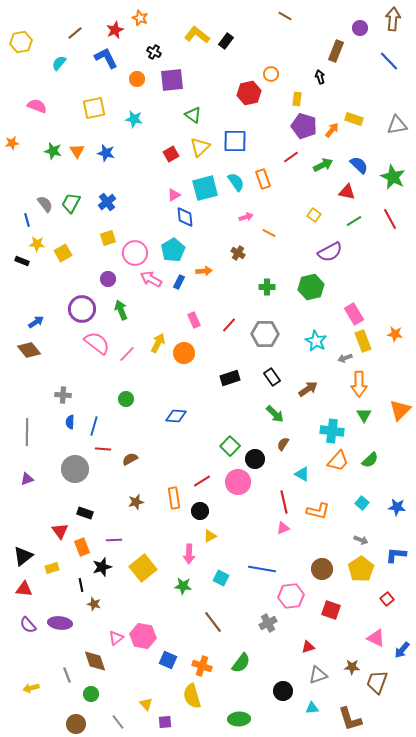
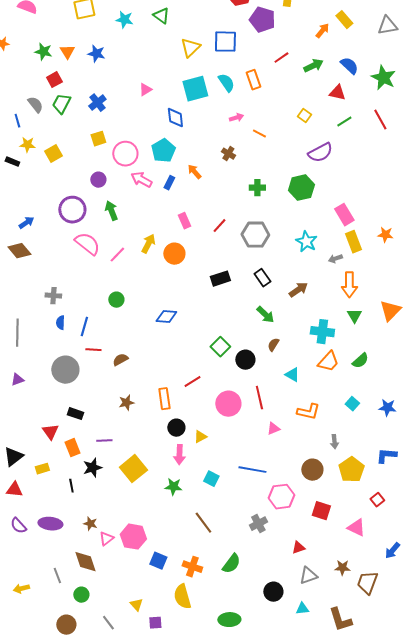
green triangle: (193, 115) -> (161, 16), moved
yellow rectangle: (354, 119) -> (344, 20), turned 30
purple pentagon: (304, 126) -> (262, 20), moved
red square: (171, 154) -> (54, 80), moved
pink triangle: (174, 195) -> (145, 90), moved
orange arrow: (204, 271) -> (194, 172), turned -126
pink circle: (238, 482) -> (228, 404), moved
red line: (284, 502) -> (259, 398), moved
black circle: (200, 511) -> (176, 428), moved
gray arrow: (361, 540) -> (334, 442), moved, turned 64
brown star: (94, 604) -> (90, 524), moved
pink triangle: (376, 638) -> (356, 528), moved

